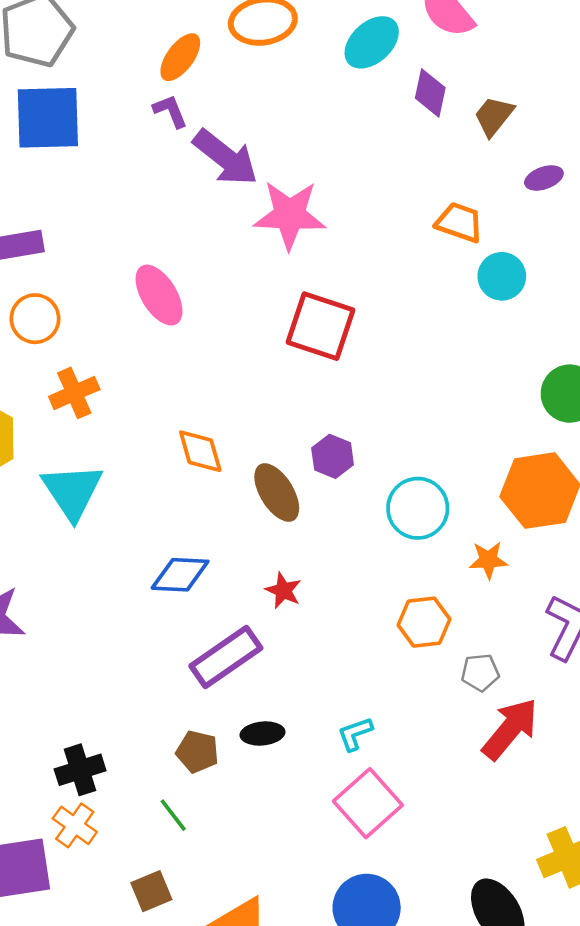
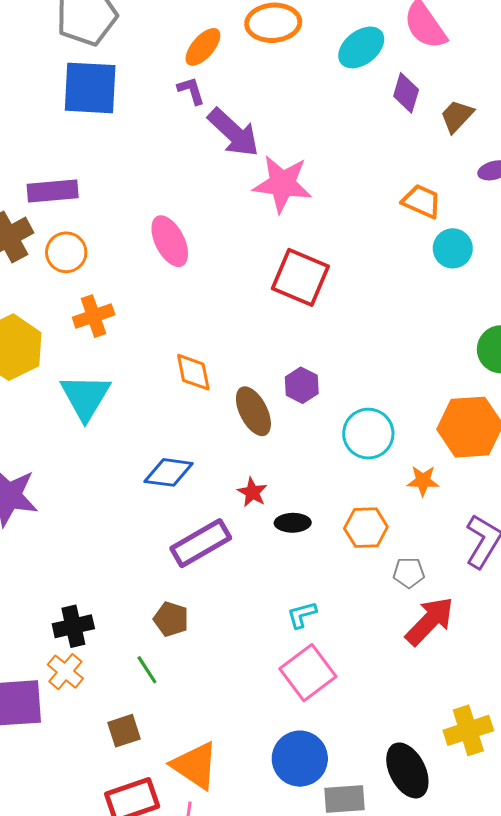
black ellipse: (262, 733) -> (293, 523), moved

